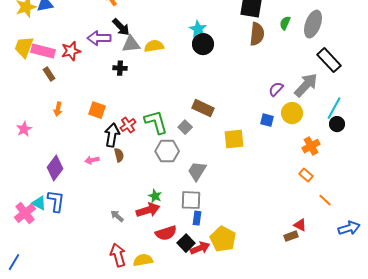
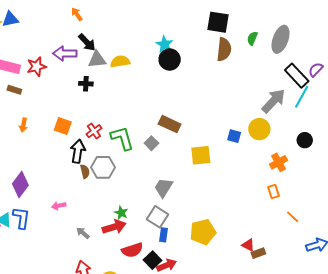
brown rectangle: (49, 74) -> (14, 90), turned -40
purple semicircle: (276, 89) -> (316, 70), moved
cyan line: (334, 108) -> (302, 97), moved
red cross: (128, 125) -> (94, 131), moved
gray hexagon: (167, 151) -> (103, 167), moved
pink arrow: (92, 160) -> (59, 206), moved
orange rectangle: (306, 175) -> (273, 192), turned 32
gray square: (191, 200) -> (157, 217), turned 30
red triangle: (300, 225) -> (248, 245), moved
yellow pentagon: (223, 239) -> (203, 232), moved, turned 30

